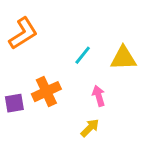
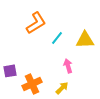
orange L-shape: (23, 33) -> (36, 23), moved
orange cross: (46, 92) -> (32, 84), moved

